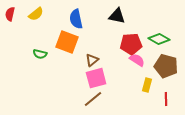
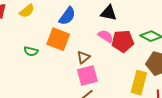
blue semicircle: (76, 19) -> (67, 16), turned -132
pink semicircle: (137, 60) -> (106, 36), moved
yellow rectangle: (147, 85) -> (139, 83), size x1.6

